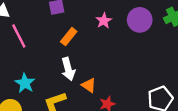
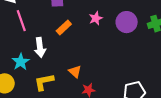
white arrow: (68, 69) -> (40, 47), moved

